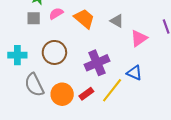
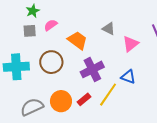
orange trapezoid: (84, 19) -> (78, 40), moved
cyan cross: (17, 55) -> (16, 67), size x1.4
gray semicircle: (34, 85) -> (32, 107), moved, turned 95

